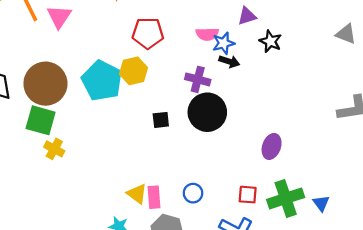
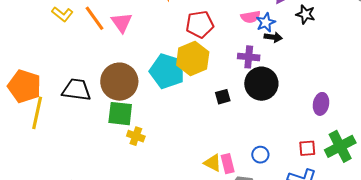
yellow hexagon: (133, 71) -> (193, 58), size x1.4

